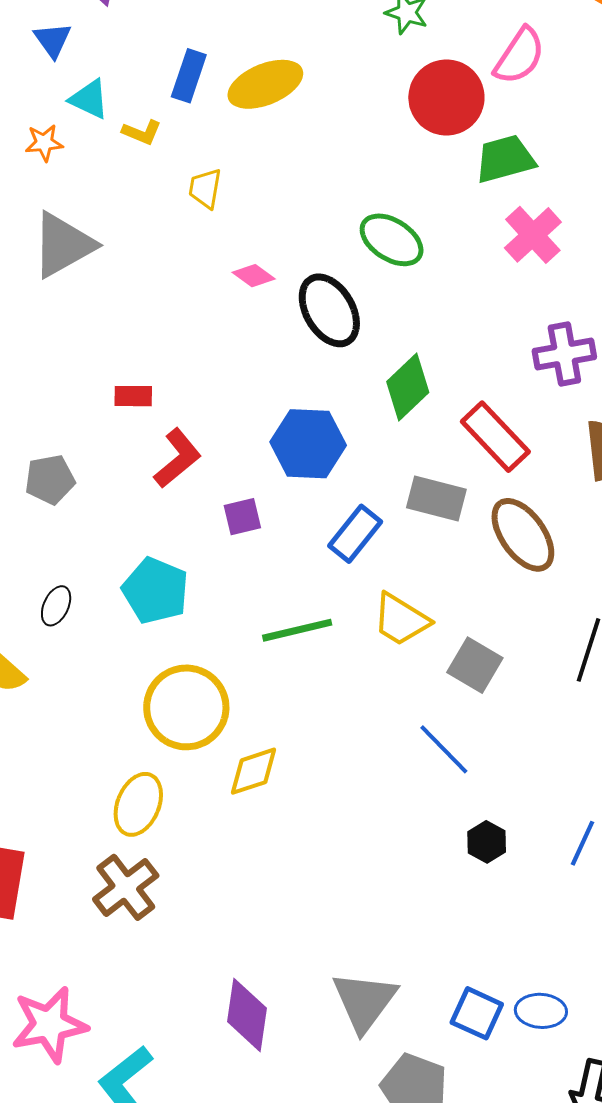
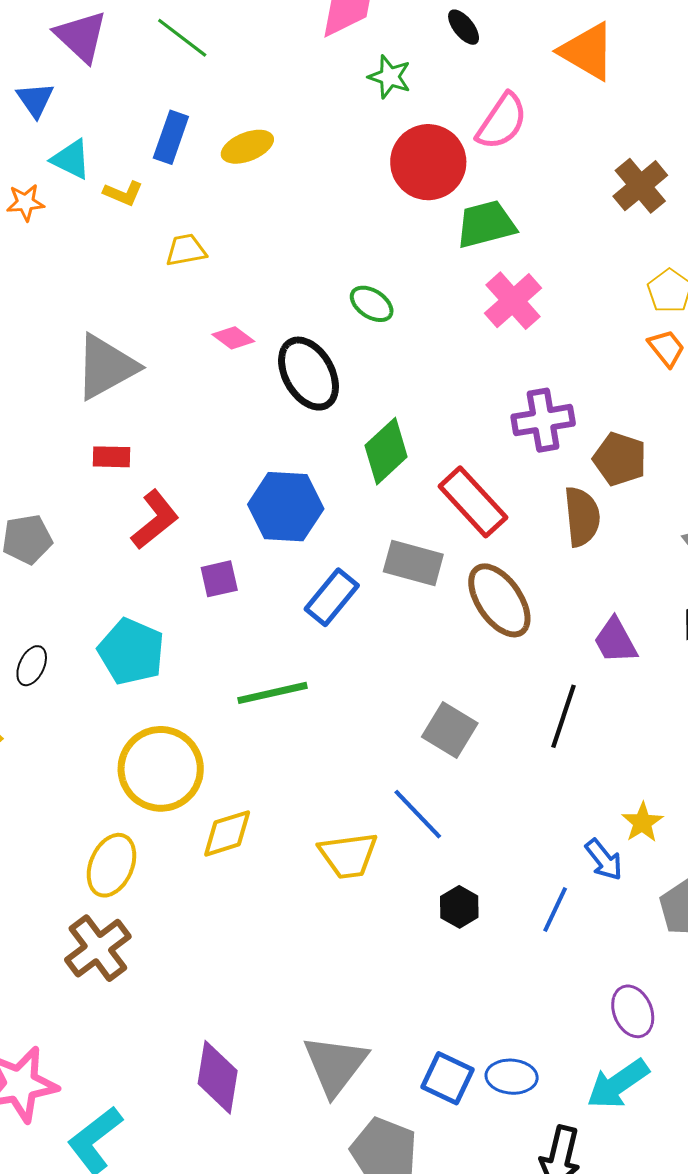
yellow ellipse: (265, 84) -> (247, 147), size x0.7
yellow trapezoid: (205, 188) -> (186, 250), turned 69
green ellipse: (392, 240) -> (372, 304), size x0.7
gray triangle: (63, 245) -> (106, 367), moved
yellow trapezoid: (401, 620) -> (348, 855), moved, turned -40

